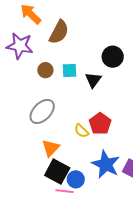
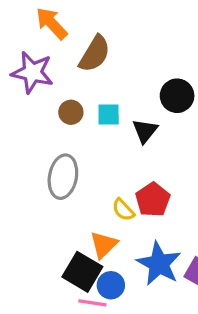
gray ellipse: (42, 111) -> (63, 177), turned -36
orange triangle: (51, 148) -> (104, 245), moved

